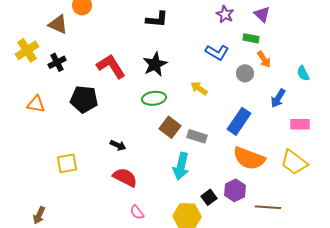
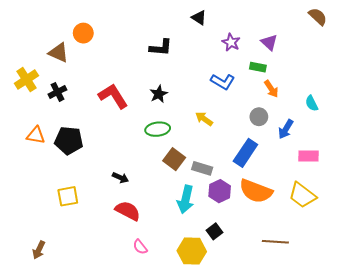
black star: (155, 64) -> (159, 94), size x0.7
gray circle: (245, 73) -> (259, 117), moved
black pentagon: (84, 99) -> (69, 141), moved
purple hexagon: (235, 190) -> (220, 191), moved

